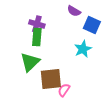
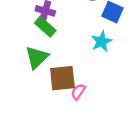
green rectangle: (37, 37) -> (45, 27), turned -54

